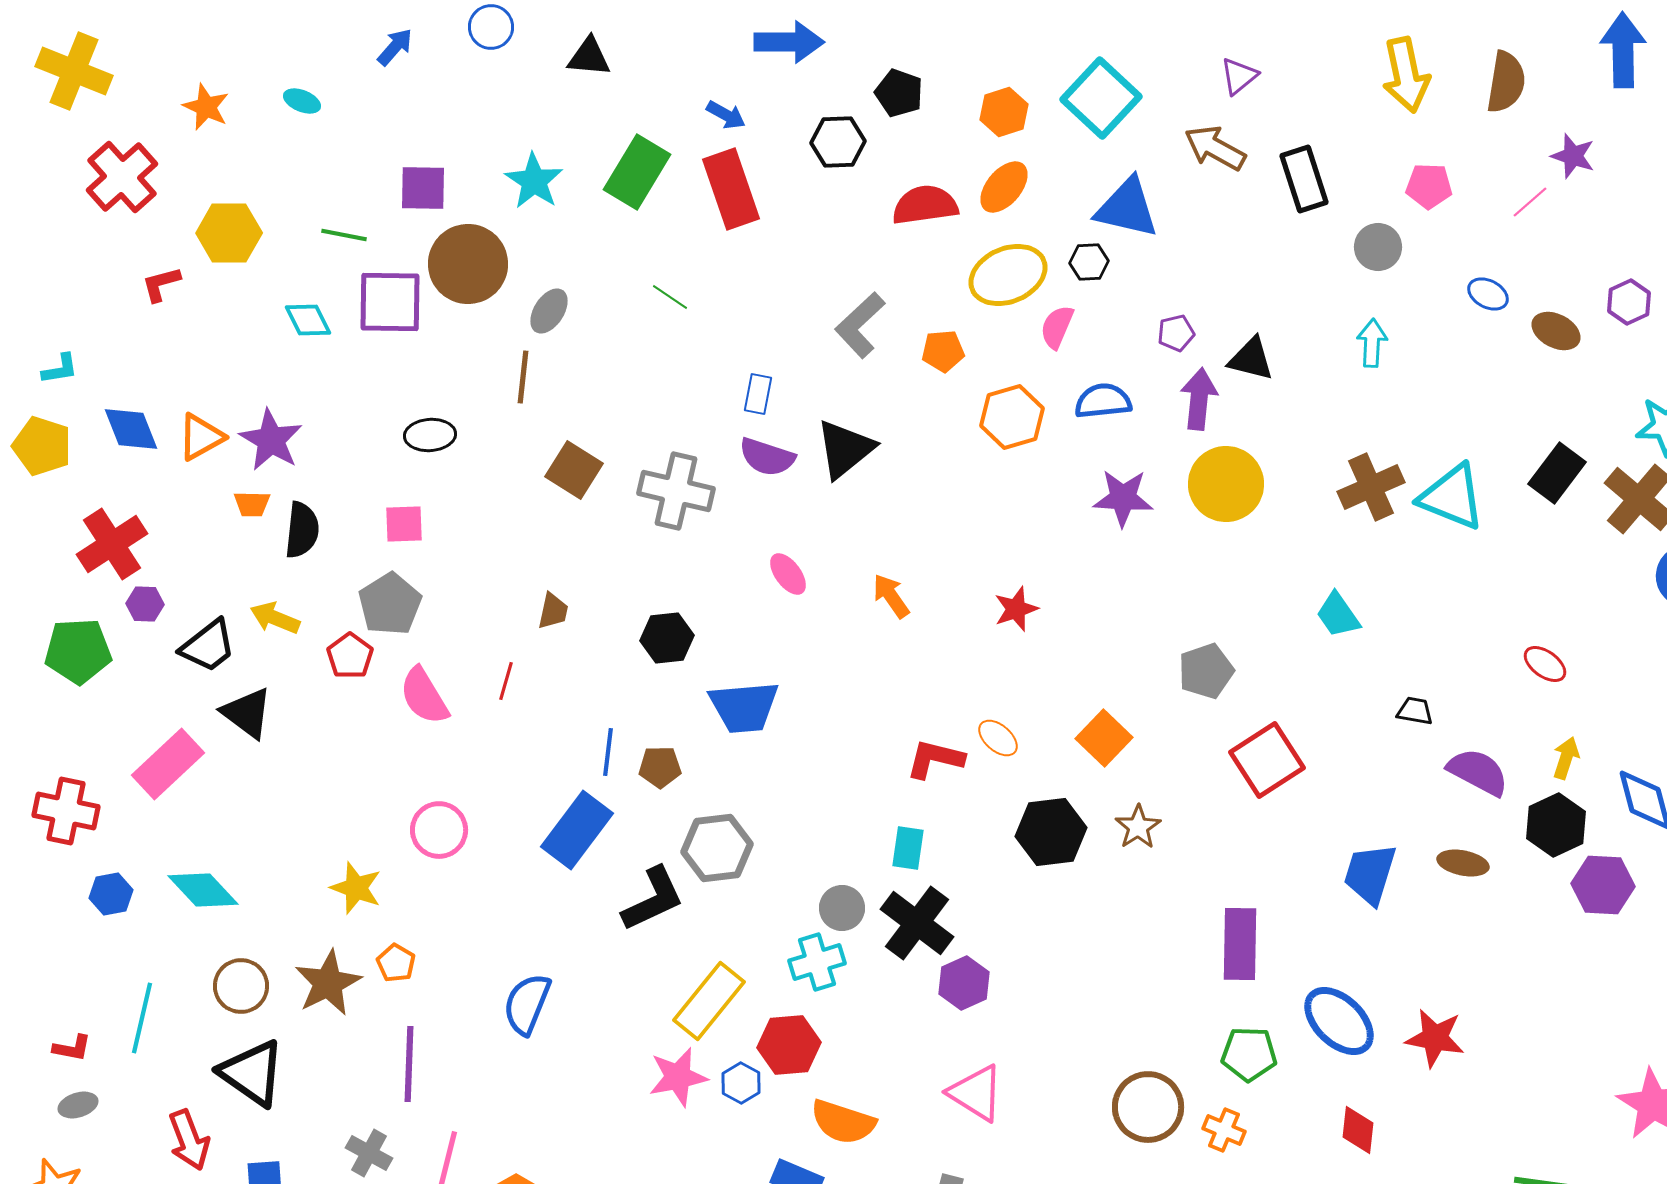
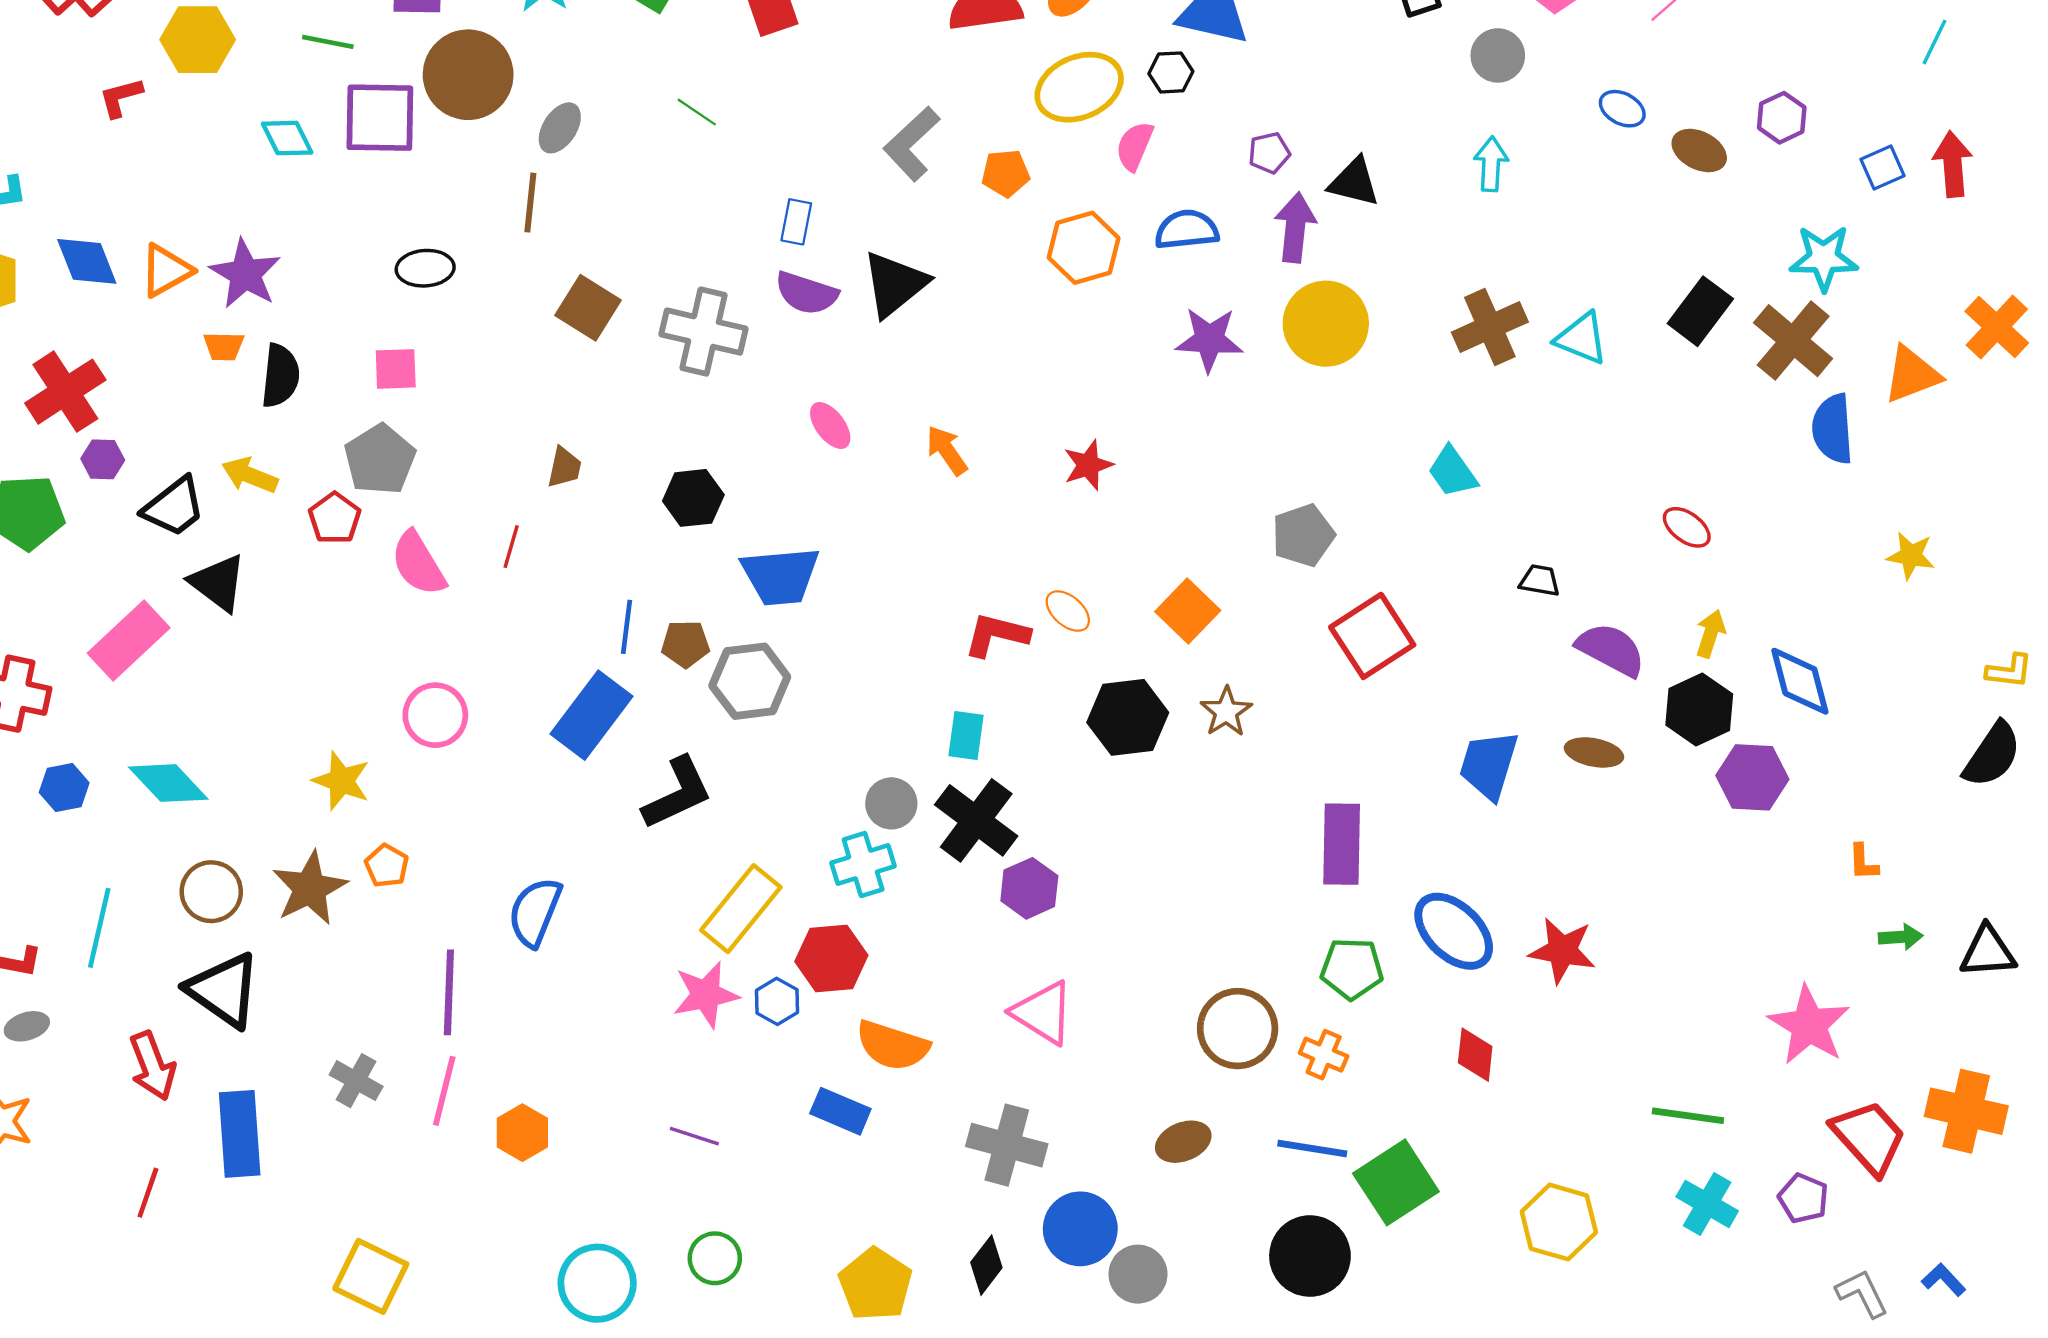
cyan triangle: (1452, 497) -> (1582, 338), size x0.7
gray hexagon: (717, 848) -> (750, 681), moved
purple line: (409, 1064) -> (449, 992), moved

